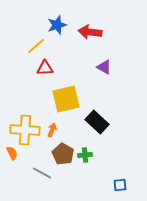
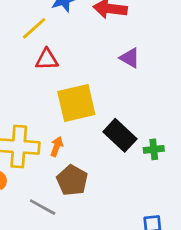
green cross: (85, 155) -> (154, 149), moved

